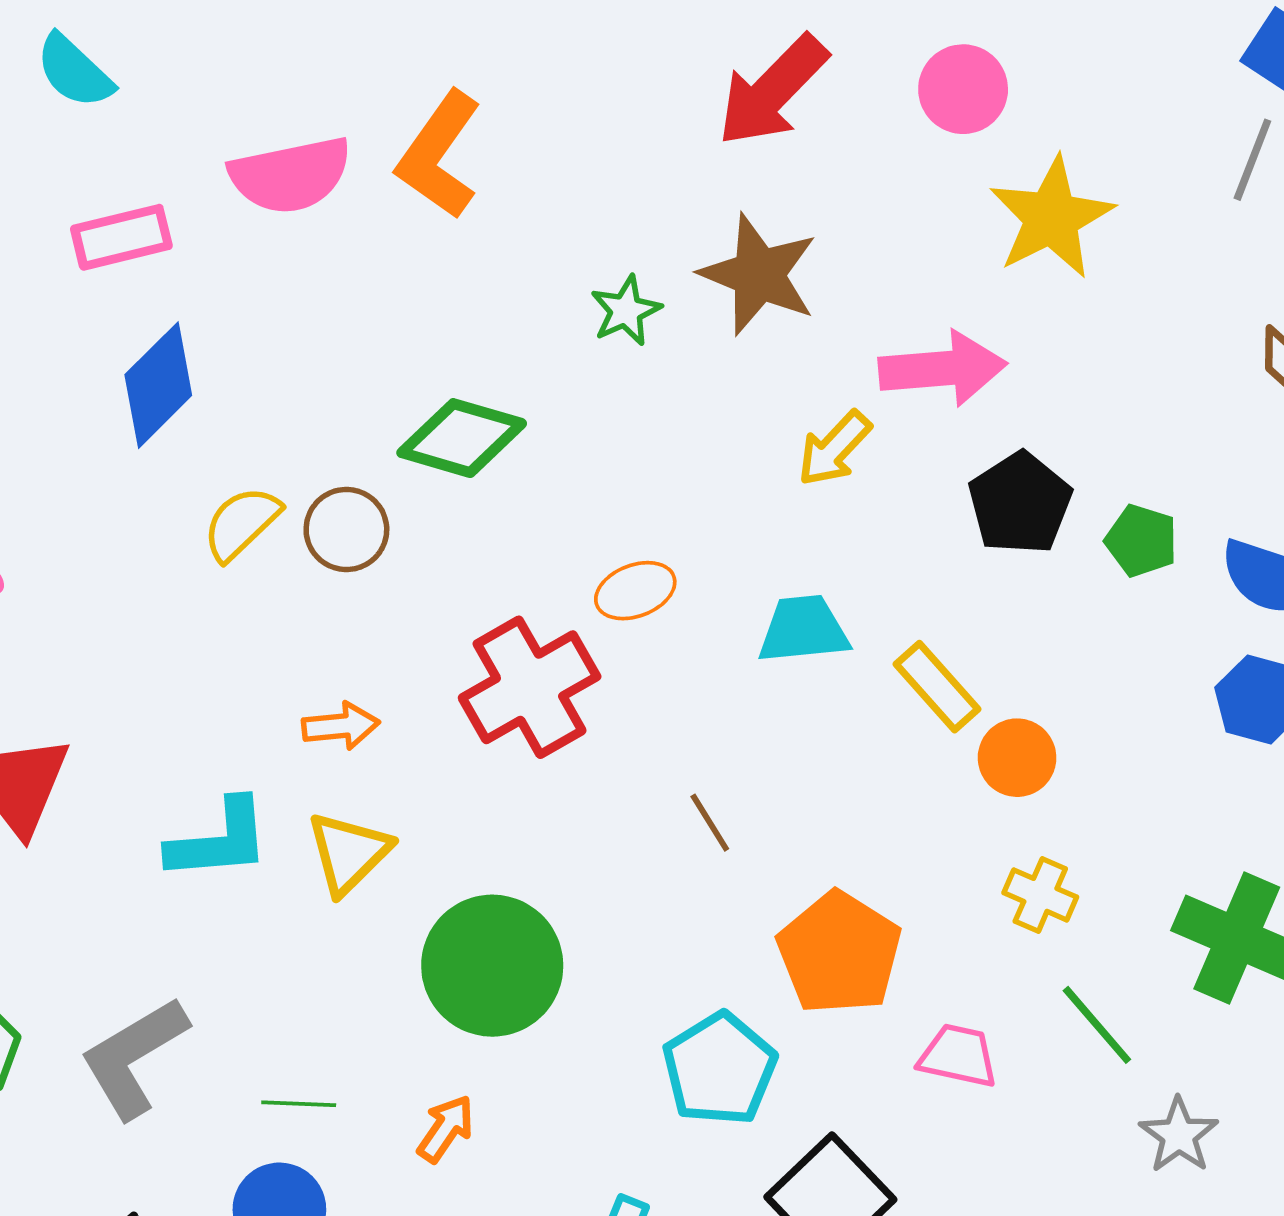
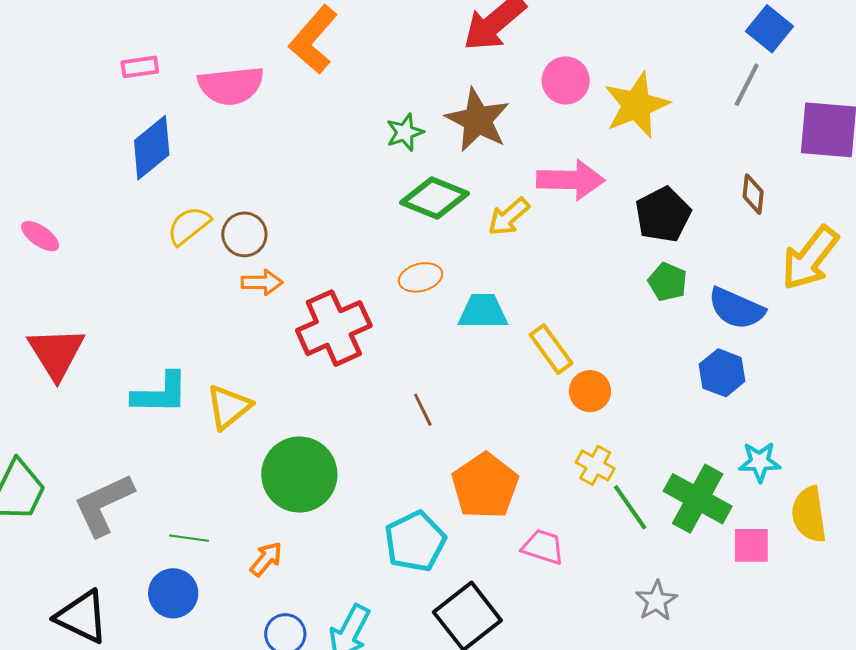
pink circle: (963, 89) -> (566, 80), moved
pink semicircle: (290, 175) -> (231, 86), moved
pink rectangle: (121, 237) -> (140, 67), size x0.7
green diamond: (462, 438) -> (435, 198), moved
black pentagon: (1020, 503) -> (663, 215), moved
orange ellipse: (635, 591) -> (421, 277), moved
orange arrow: (341, 726) -> (262, 282), moved
green line: (1097, 1025) -> (630, 507), moved

